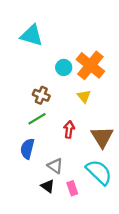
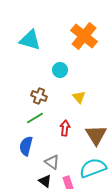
orange cross: (90, 65) -> (84, 36), moved
cyan semicircle: (99, 172) -> (93, 168), turned -64

